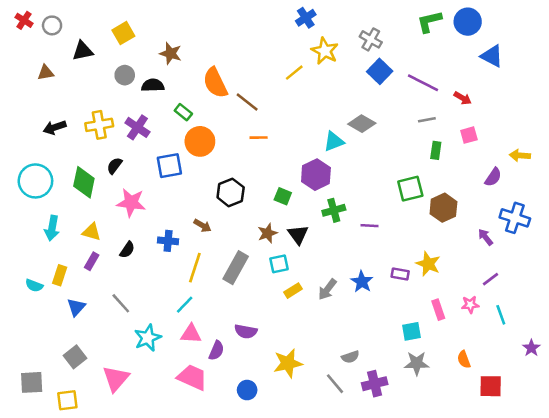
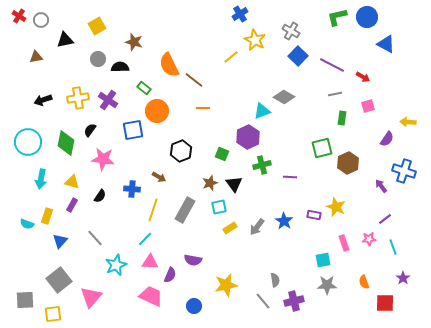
purple star: (531, 348) -> (403, 278), moved
gray square: (75, 357) -> (59, 280), size x1.4
gray semicircle: (350, 357) -> (275, 280), turned -80

